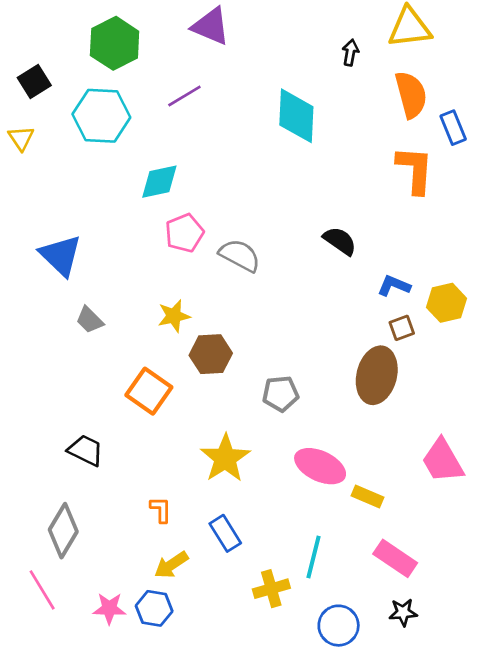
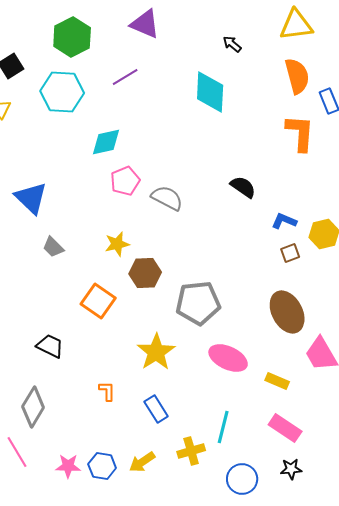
black arrow: (350, 53) -> (232, 44), moved, turned -60
brown ellipse: (377, 375) -> (287, 312), moved, turned -42
gray pentagon: (281, 394) -> (198, 303), size x1.6
yellow rectangle: (368, 496) -> (277, 381), moved
yellow arrow: (171, 565) -> (142, 462), moved

